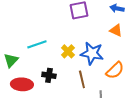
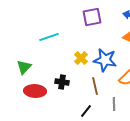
cyan line: (37, 44) -> (49, 37), moved

